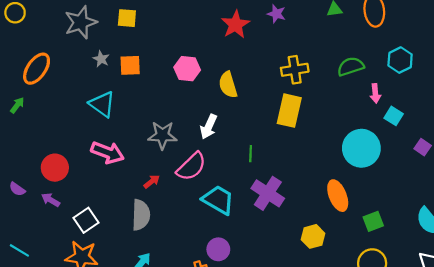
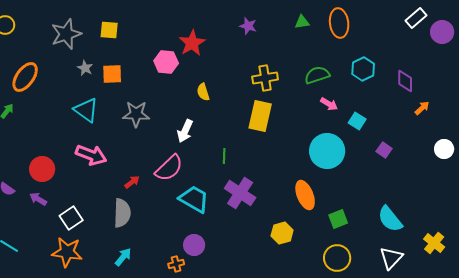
red star: (236, 25) -> (192, 43), moved
pink hexagon: (187, 69) -> (166, 62), moved
yellow semicircle: (228, 85) -> (203, 92), size x0.7
pink arrow: (375, 93) -> (329, 104), moved, turned -54
gray star: (162, 135) -> (136, 114), moved

